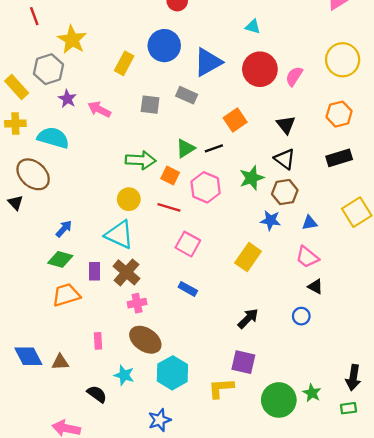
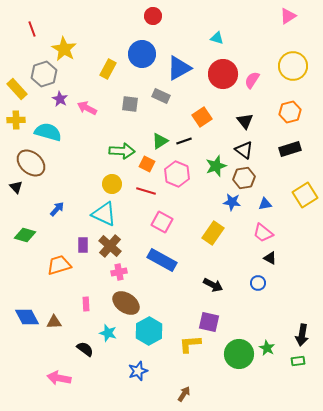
green diamond: (60, 259) -> (25, 235), moved
blue rectangle: (188, 289) -> (162, 260), size x1.8
black arrow: (248, 318) -> (213, 285), turned 72

